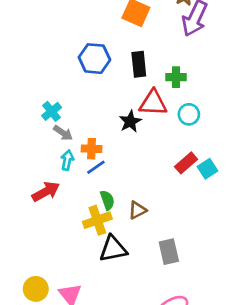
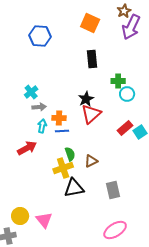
blue hexagon: (94, 59) -> (40, 36), moved
green cross: (176, 77) -> (118, 81), moved
red triangle: (153, 103) -> (91, 114), moved, turned -45
gray arrow: (63, 133) -> (39, 107), turned -40
blue line: (96, 167) -> (62, 131), turned 32

